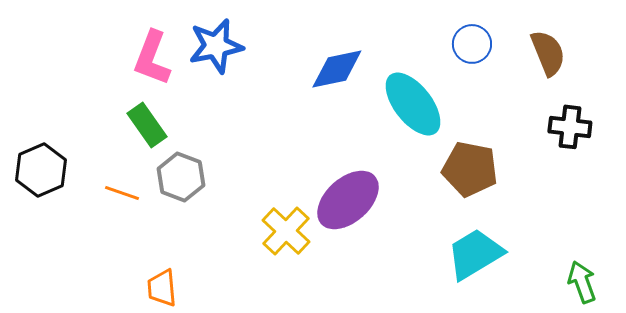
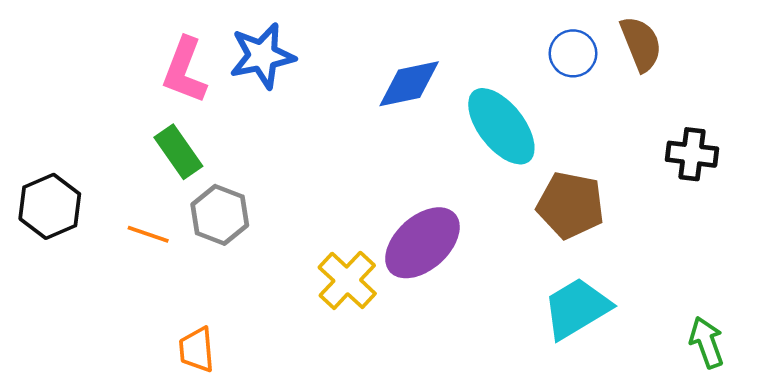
brown semicircle: (548, 53) -> (641, 44), moved

